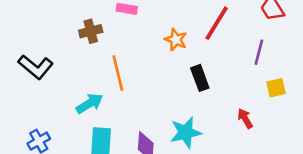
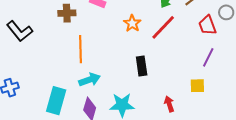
orange star: (176, 40) -> (132, 23), moved
purple line: (259, 52) -> (208, 57), moved
cyan arrow: (90, 103) -> (90, 80), moved

